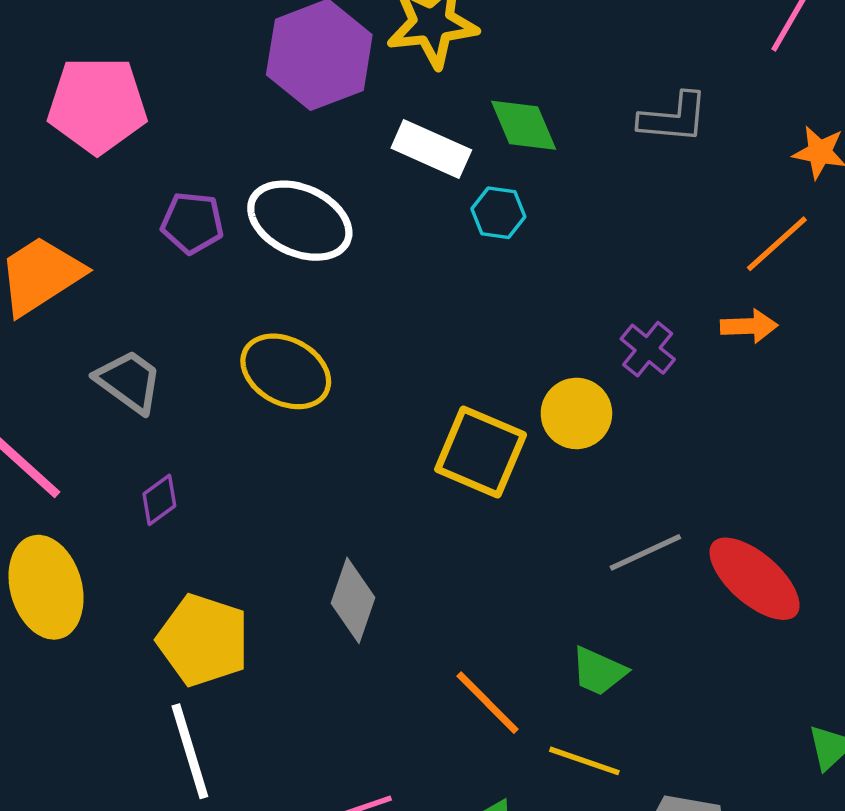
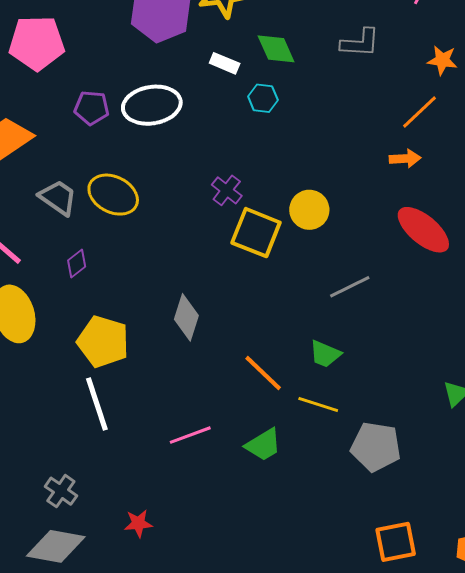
white rectangle: (431, 149) -> (225, 63), size x0.7
white ellipse: (300, 221) -> (152, 105), turned -32
purple cross: (648, 349) -> (227, 190), moved
yellow ellipse: (286, 371) -> (113, 195), moved
red ellipse: (755, 579) -> (423, 230), moved

